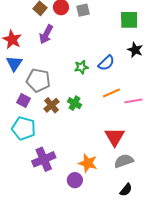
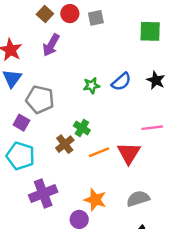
black star: (135, 50) -> (156, 80), moved
orange line: (111, 93) -> (99, 152), moved
brown cross: (51, 105) -> (65, 144), moved
red triangle: (115, 137) -> (129, 153), moved

